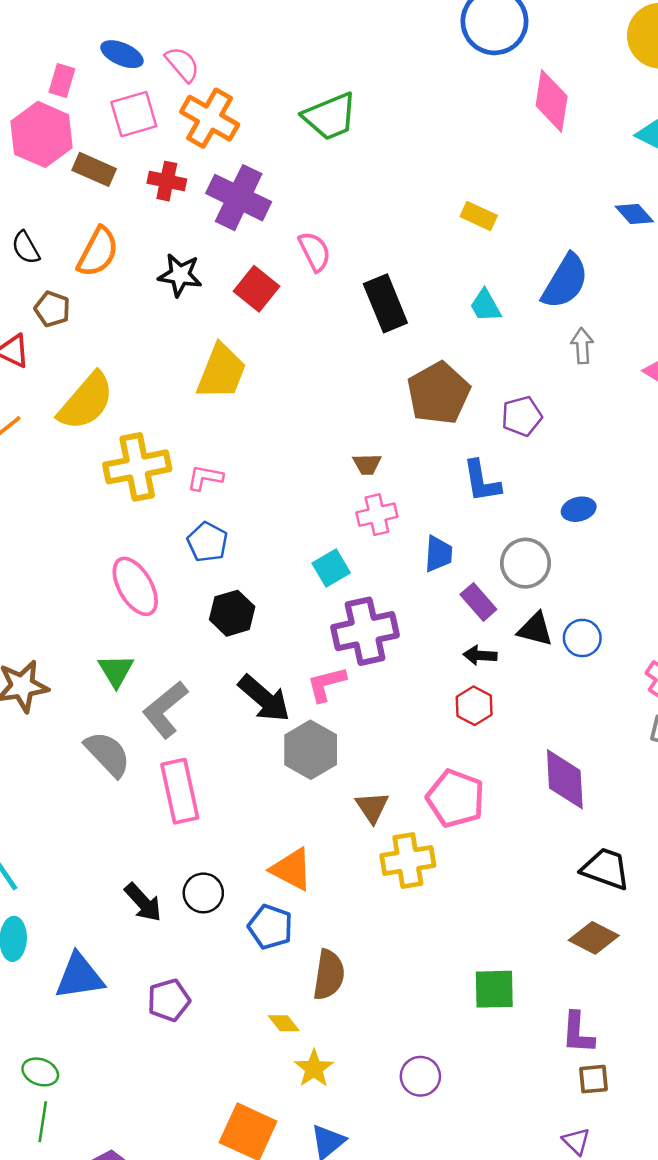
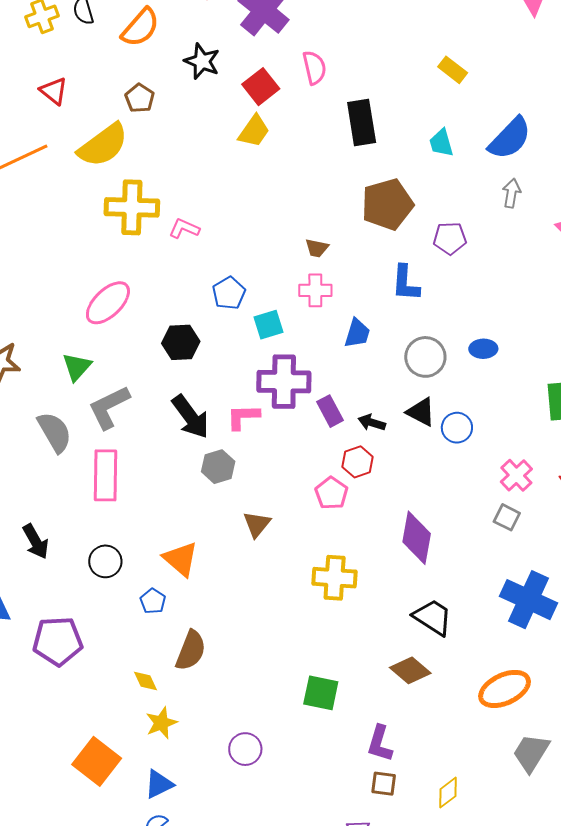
brown pentagon: (52, 309) -> (140, 98), moved
yellow trapezoid: (221, 372) -> (254, 131), moved, size x0.7
blue ellipse: (579, 509) -> (483, 349), moved
blue pentagon: (207, 542) -> (229, 293), moved
pink ellipse: (135, 586) -> (108, 303), turned 63
purple rectangle: (478, 602) -> (330, 411), moved
gray hexagon: (311, 750) -> (218, 467), size x0.7
pink pentagon: (456, 798) -> (331, 493), moved, size x0.7
yellow cross: (408, 860) -> (335, 578), moved
black arrow: (143, 902) -> (36, 542), moved
blue pentagon: (270, 927) -> (153, 601), size x0.7
purple pentagon: (169, 1000) -> (58, 641), size x1.4

